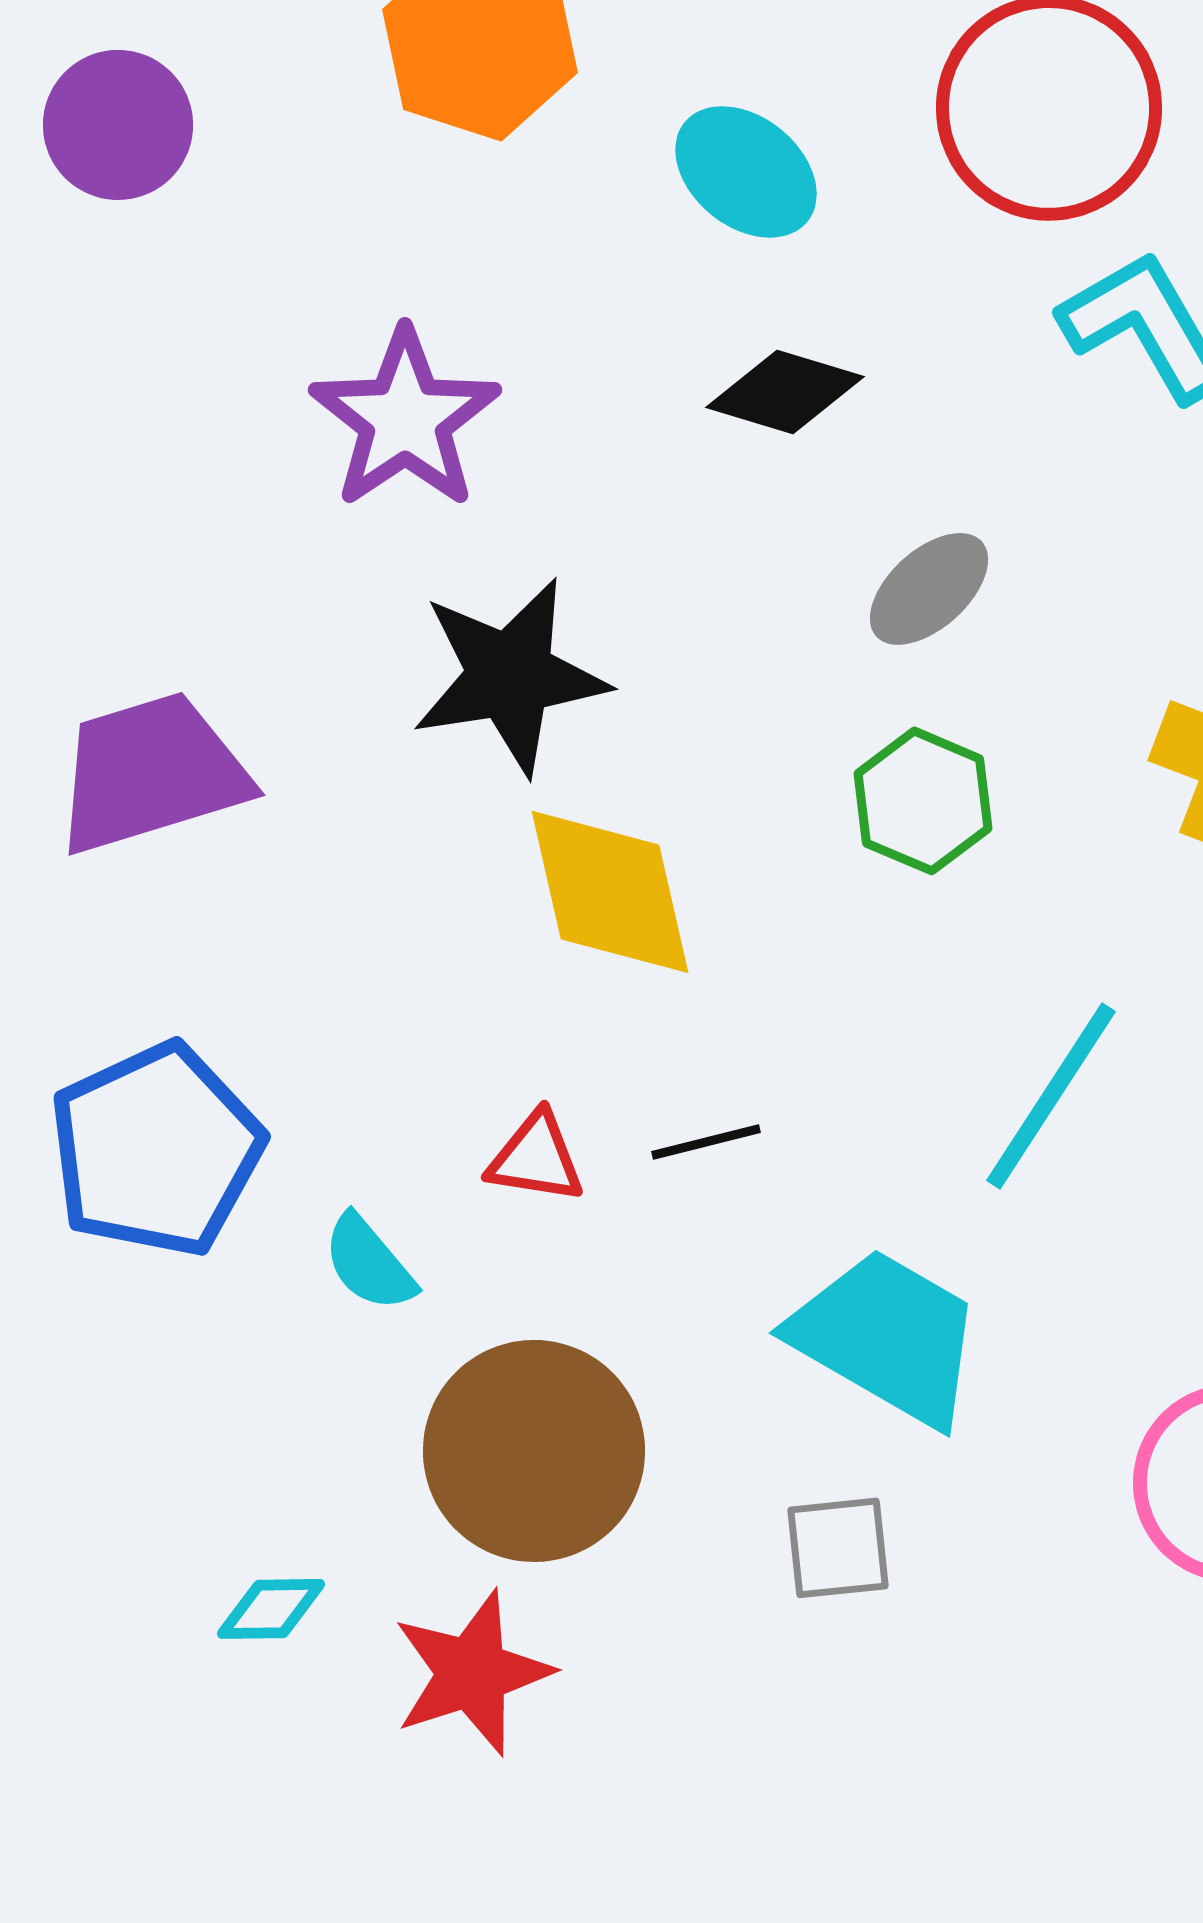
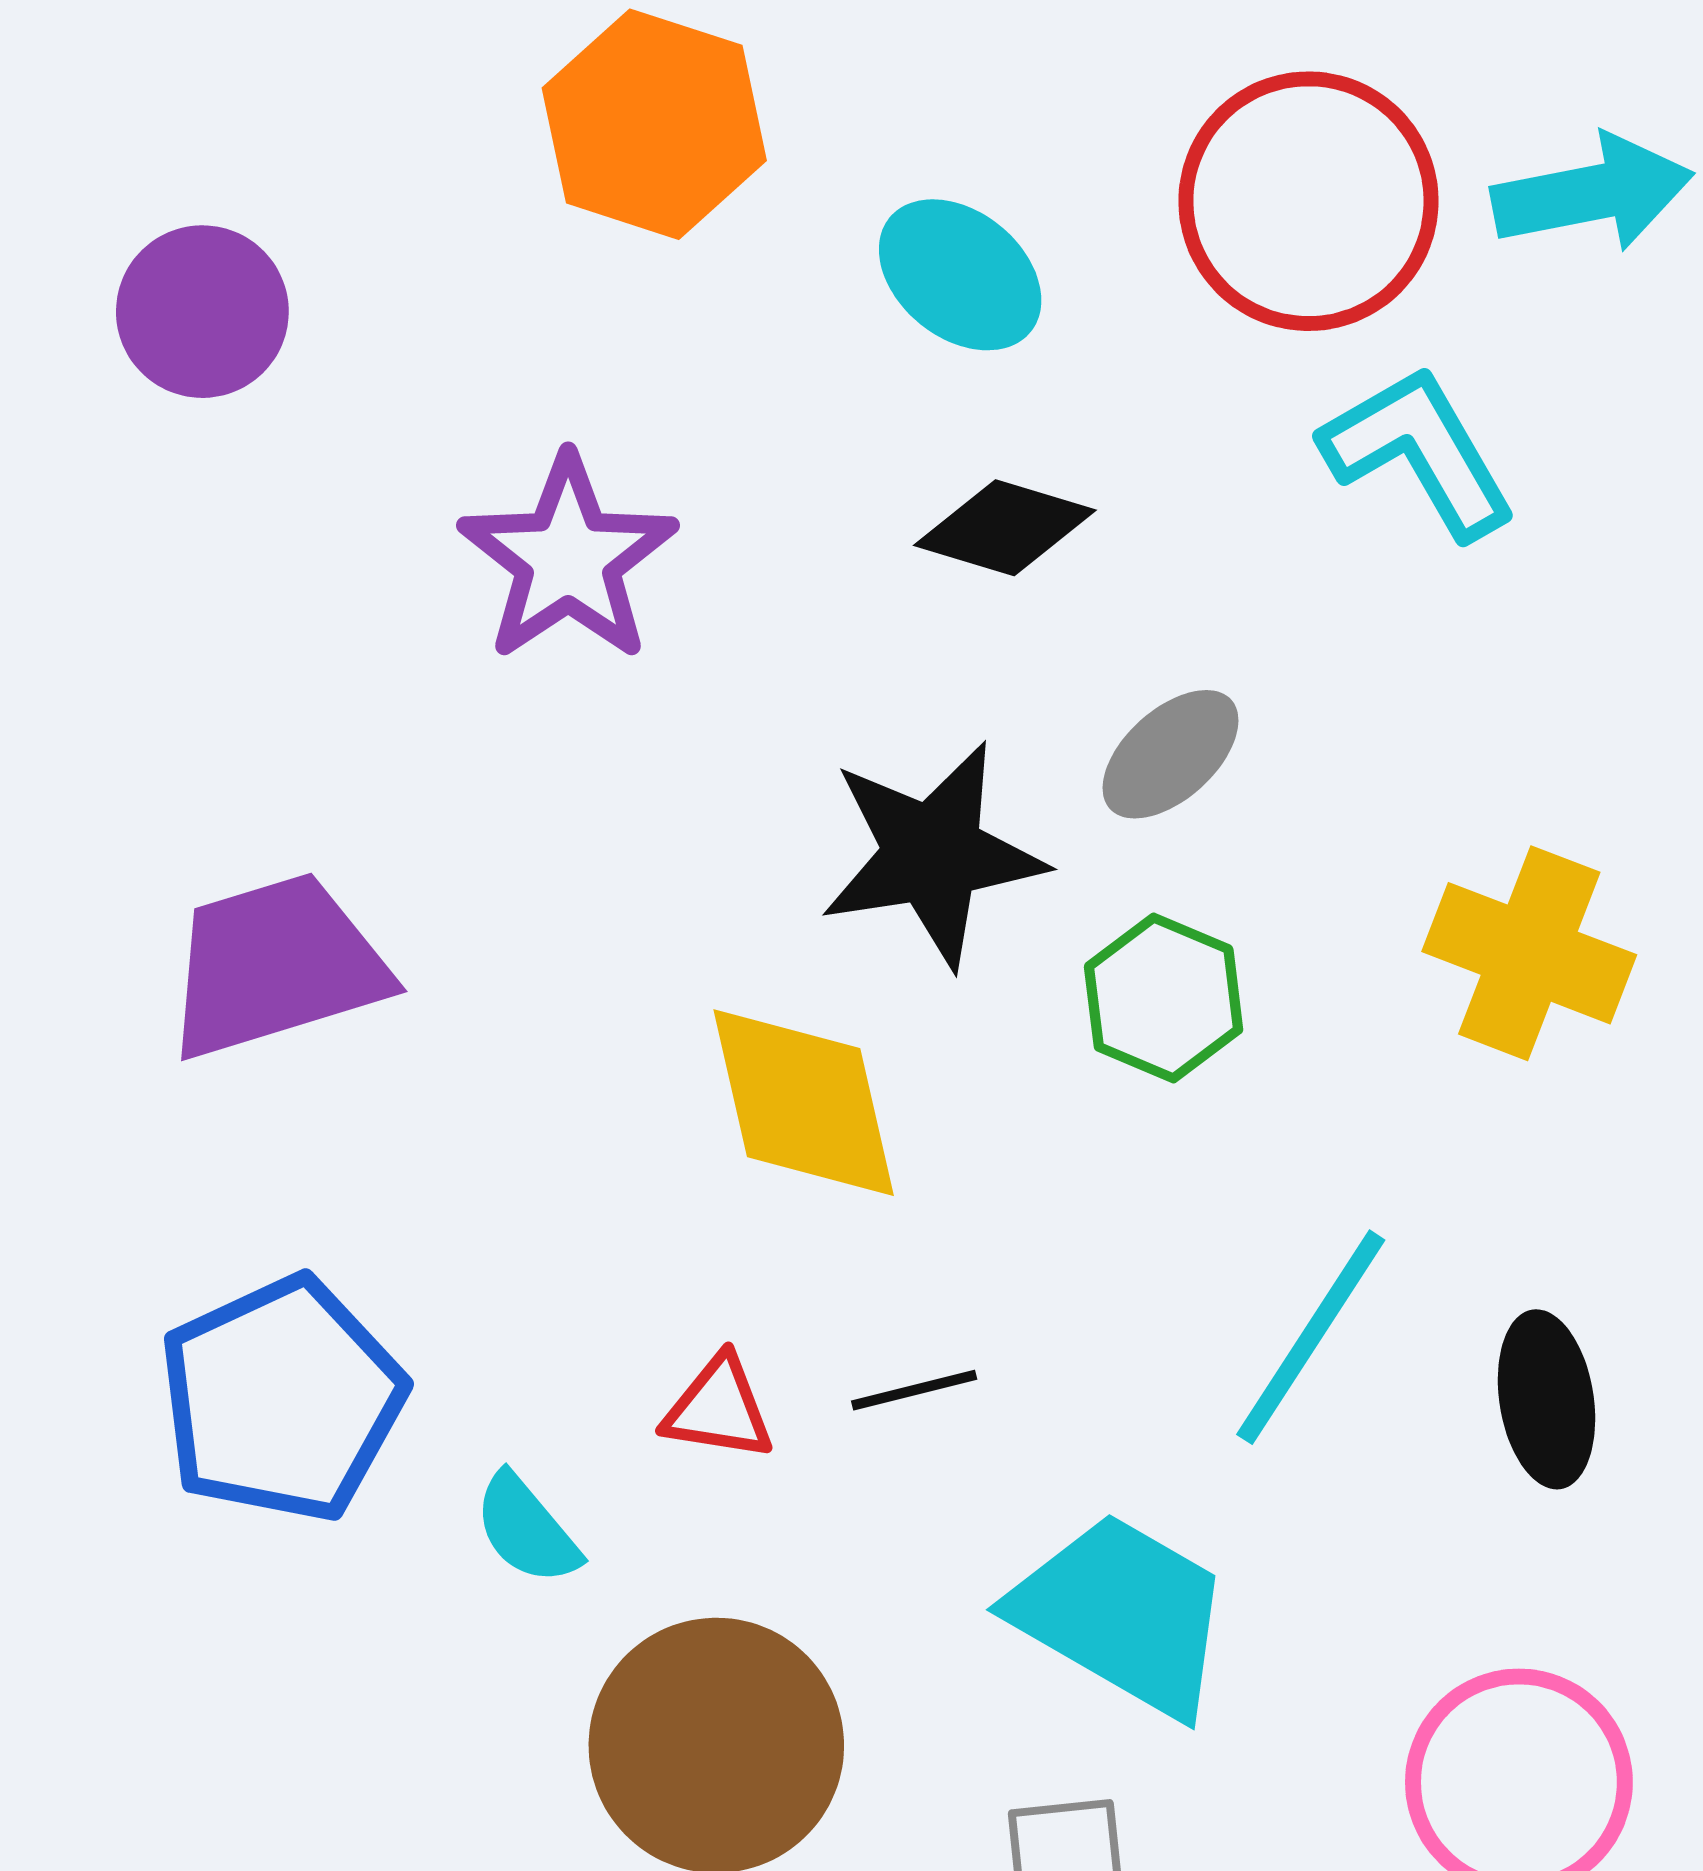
purple circle: (118, 125) -> (202, 312), moved
black star: (510, 676) -> (932, 854), moved

